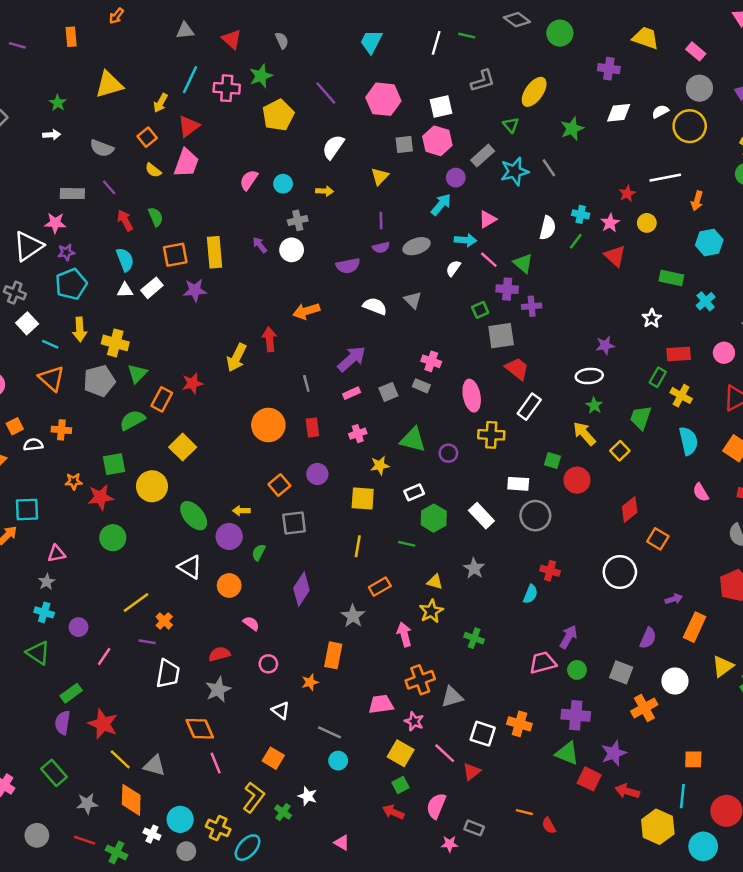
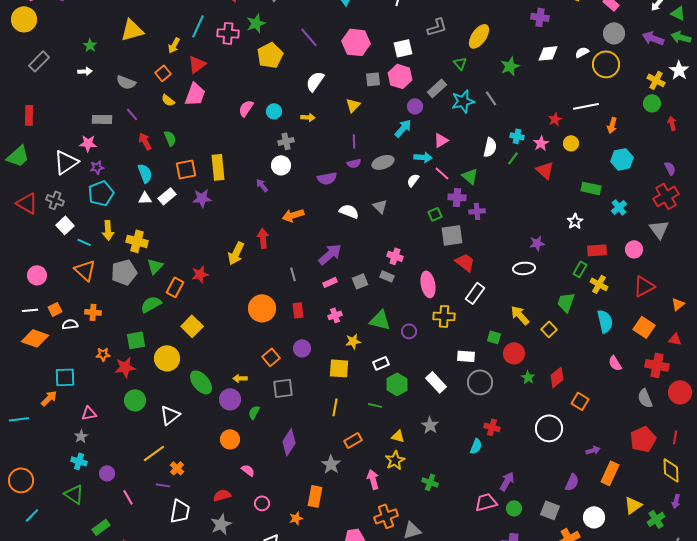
purple arrow: (260, 245) -> (262, 185), moved
green star: (594, 405) -> (528, 377), moved
white triangle: (190, 567) -> (170, 415), moved, turned 50
pink line: (104, 656) -> (128, 497), turned -63

